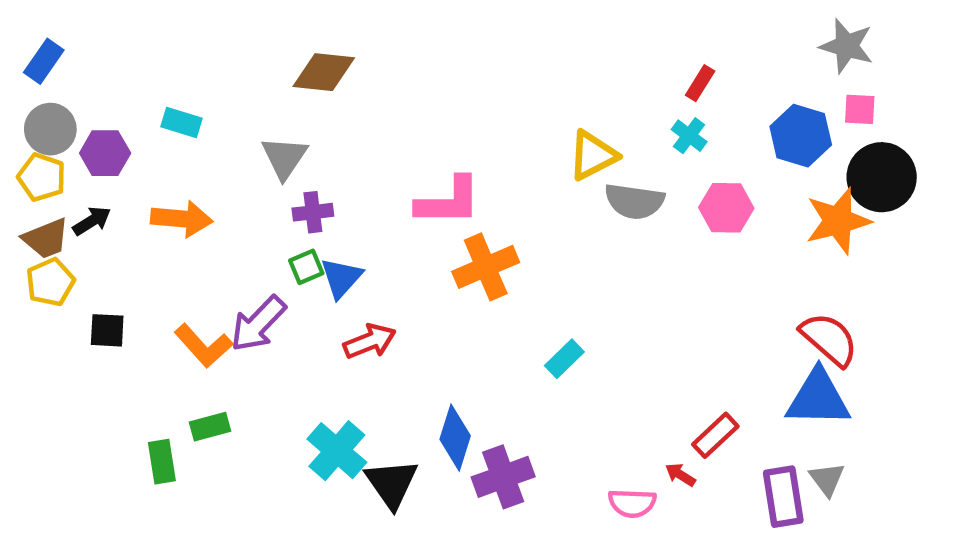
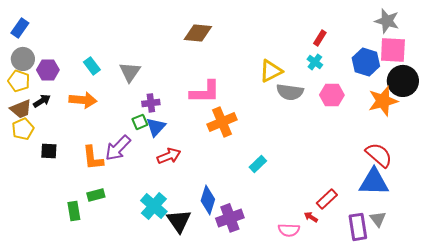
brown diamond: (324, 72) -> (198, 33), moved
pink square: (860, 109) -> (393, 50), size x1.8
cyan rectangle: (182, 123) -> (92, 66), moved, turned 36
purple cross: (313, 212) -> (151, 103), moved
orange L-shape: (203, 346) -> (93, 158), turned 36

